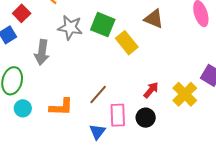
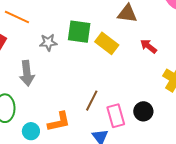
gray star: (70, 28) -> (48, 42), size x0.7
red arrow: (151, 90) -> (148, 46), moved, turned -78
cyan circle: (23, 108) -> (31, 131), moved

